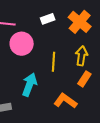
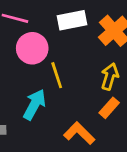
white rectangle: (48, 19) -> (72, 20), size x1.5
yellow line: (53, 62) -> (57, 75), moved, turned -30

